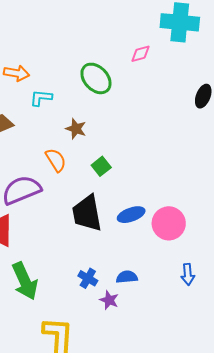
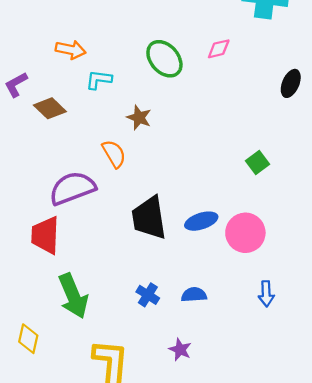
pink diamond: (141, 54) -> (219, 49), moved
green square: (101, 166) -> (258, 163), moved
purple star: (109, 300) -> (180, 350), moved

